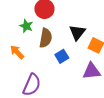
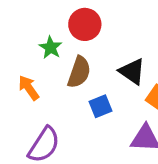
black triangle: (77, 32) -> (132, 71), turned -42

